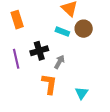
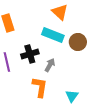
brown circle: (84, 29) -> (78, 42), moved
cyan rectangle: (62, 32) -> (53, 35), size x1.5

